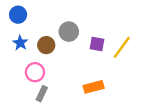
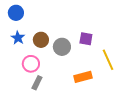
gray circle: (69, 32) -> (62, 47), moved
yellow line: (122, 47) -> (108, 60), moved, turned -60

